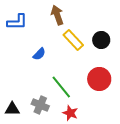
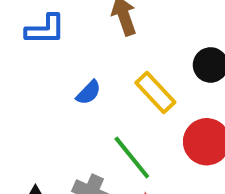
yellow rectangle: (73, 40) -> (155, 93), moved

